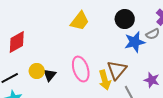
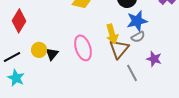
gray semicircle: (153, 34) -> (138, 37), moved
red diamond: (17, 42) -> (19, 21), turned -30
yellow arrow: (105, 80) -> (112, 34), moved

